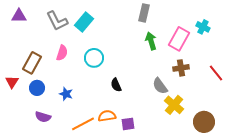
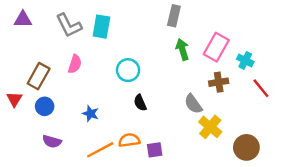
cyan rectangle: (84, 22) -> (101, 27), turned -30
cyan cross: (203, 27) -> (245, 60), moved
cyan circle: (94, 58) -> (128, 70), moved
blue star: (66, 94) -> (91, 114), moved

